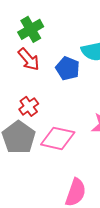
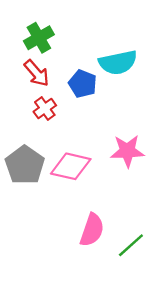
red cross: (29, 106) -> (45, 109), moved

